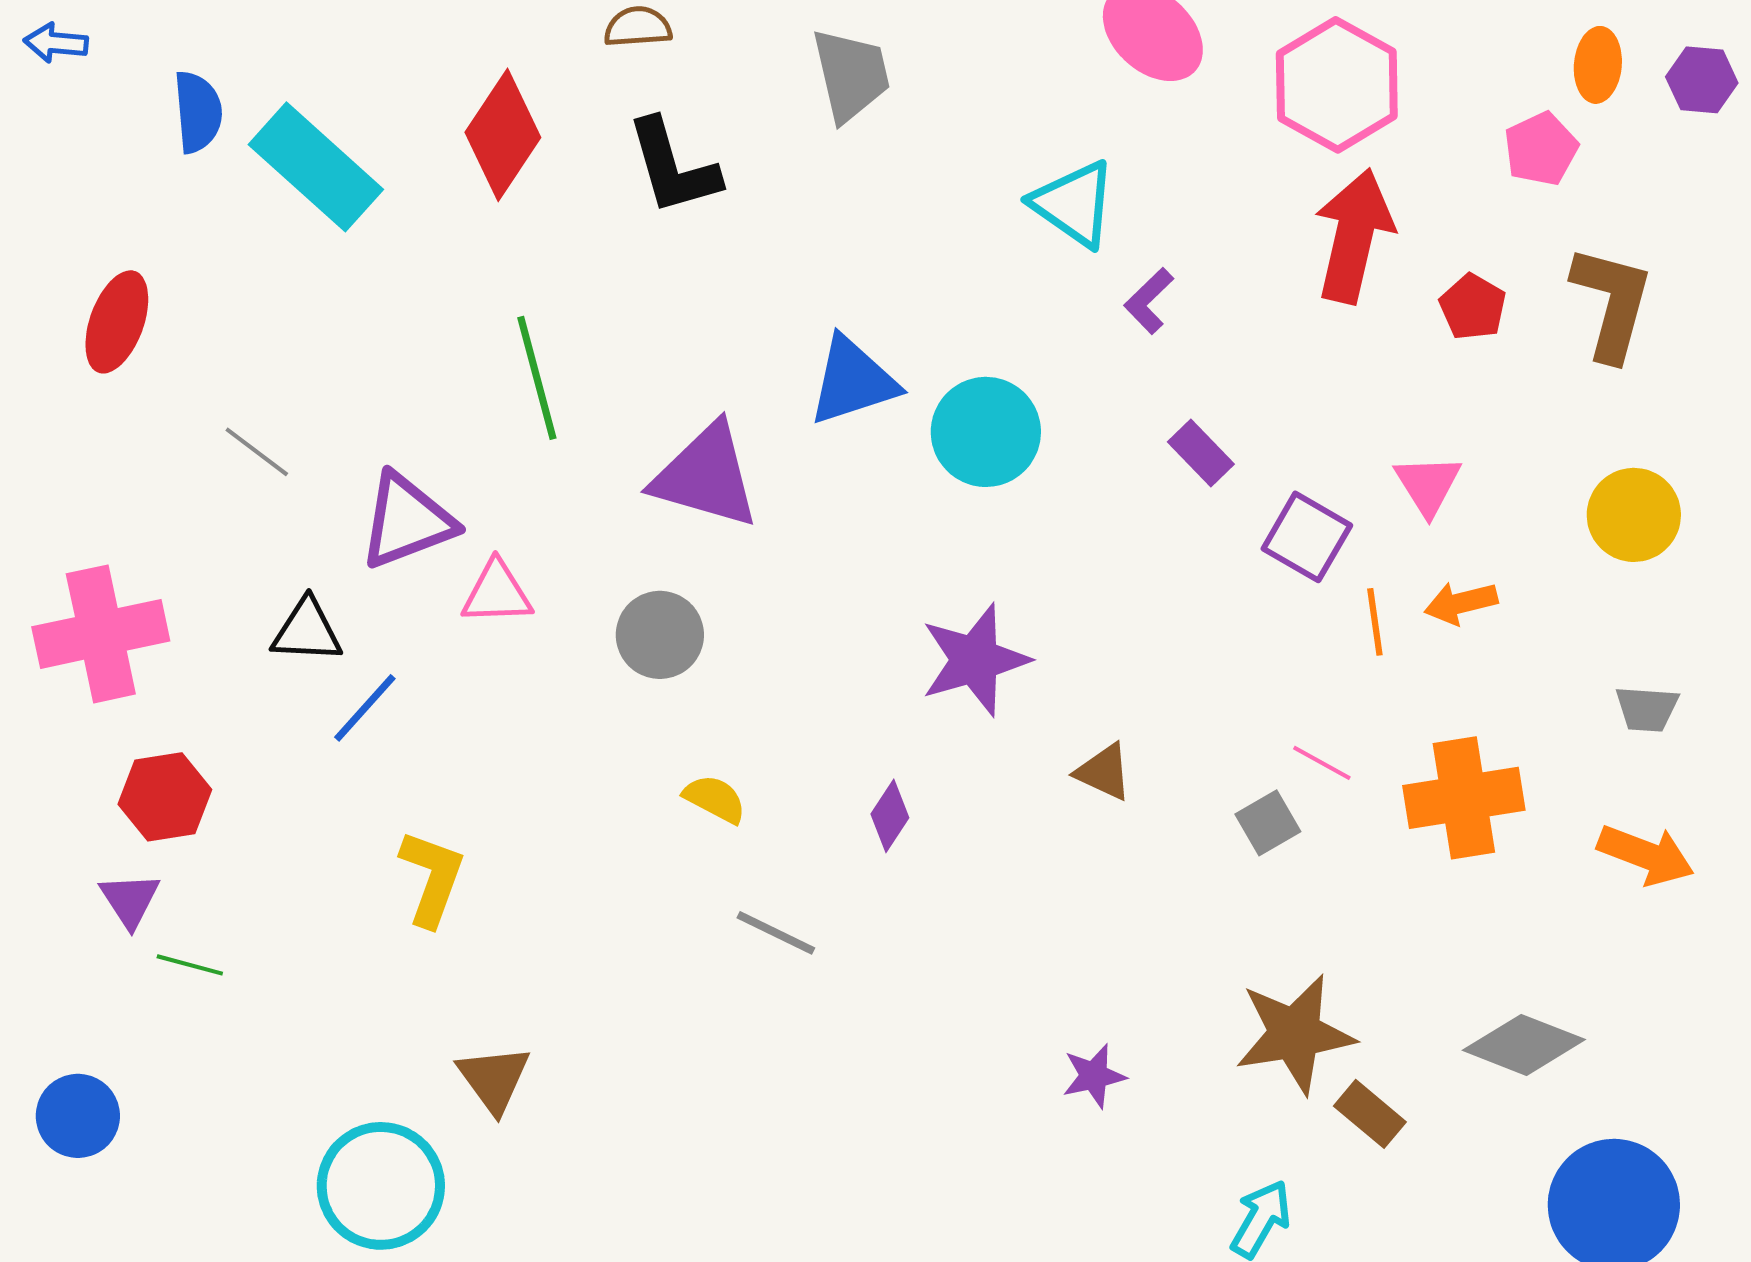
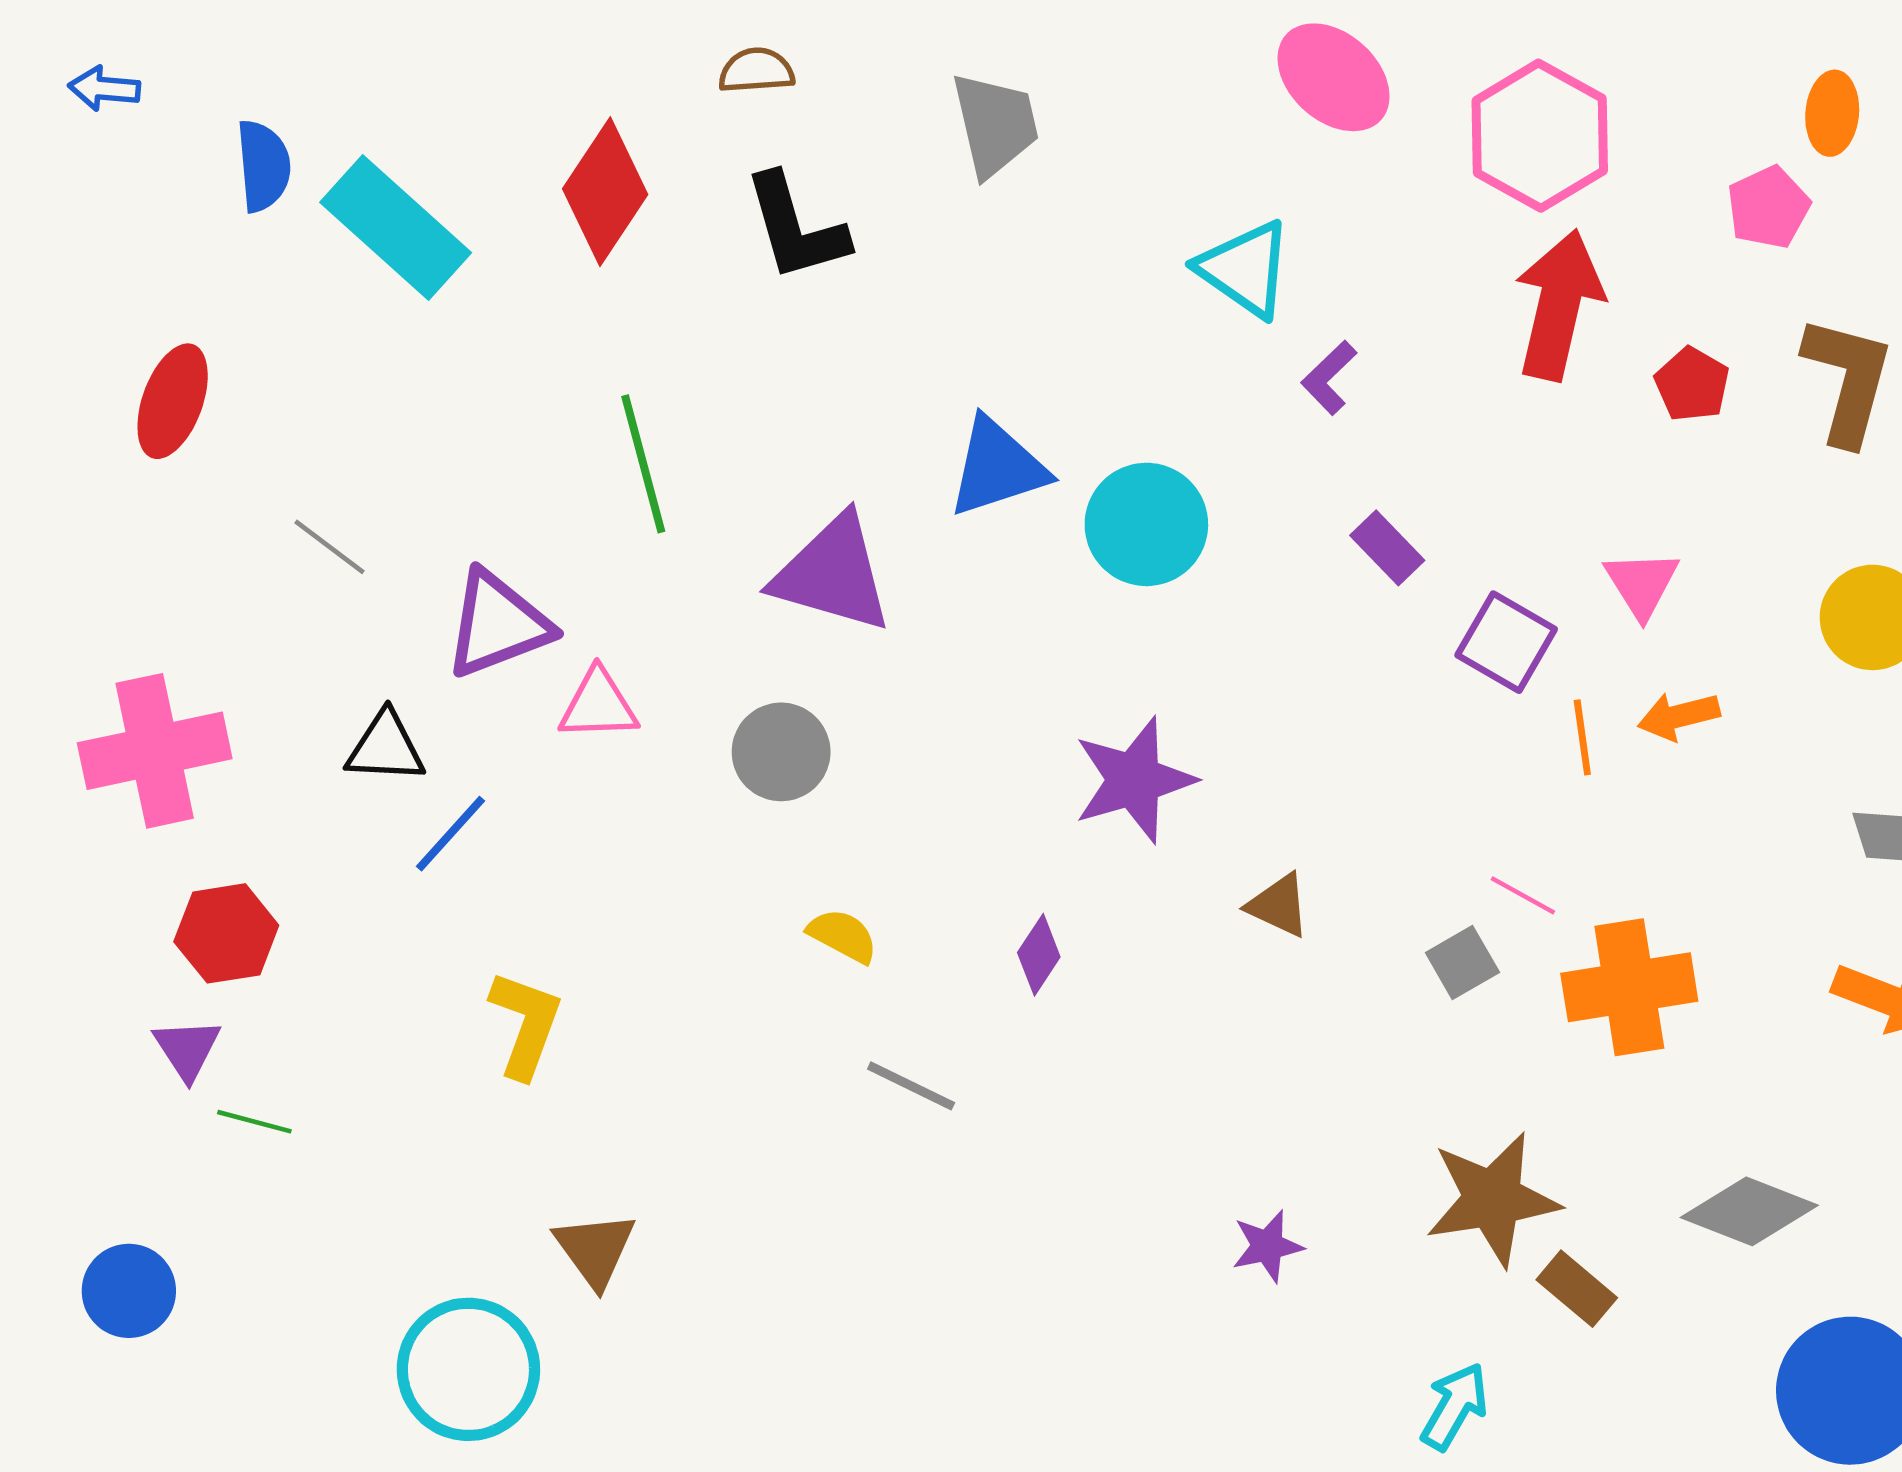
orange cross: (1464, 798) -> (1629, 987), moved

